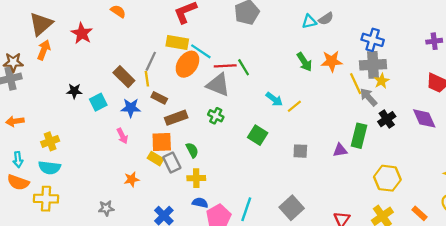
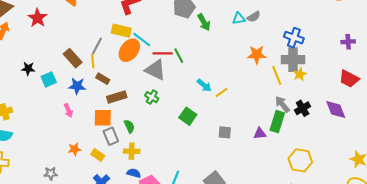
green arrow: (304, 62) -> (204, 22), moved
gray arrow: (368, 97) -> (282, 104), moved
yellow rectangle: (155, 159) -> (98, 155), moved

